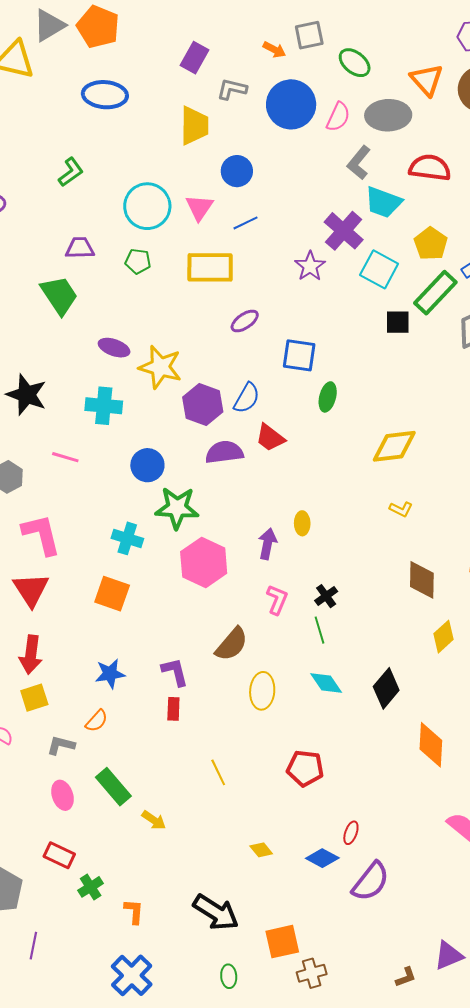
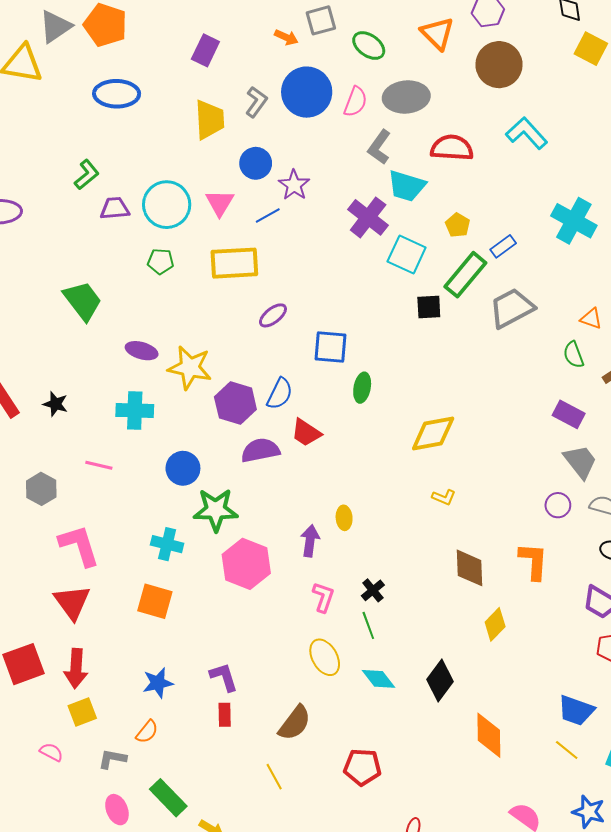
orange triangle: (427, 80) -> (437, 33), moved
gray L-shape: (232, 89) -> (256, 102), moved, turned 116
yellow pentagon: (431, 244) -> (458, 225), size x0.7
purple trapezoid: (80, 248) -> (115, 208), moved
purple star: (310, 266) -> (294, 185), moved
black star: (27, 395) -> (55, 404), size x0.6
brown semicircle: (232, 644) -> (295, 723), moved
yellow ellipse: (262, 691) -> (325, 657), moved, turned -30

